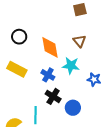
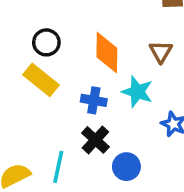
black circle: (19, 37) -> (46, 42), moved
blue cross: (48, 75) -> (94, 100), turned -32

